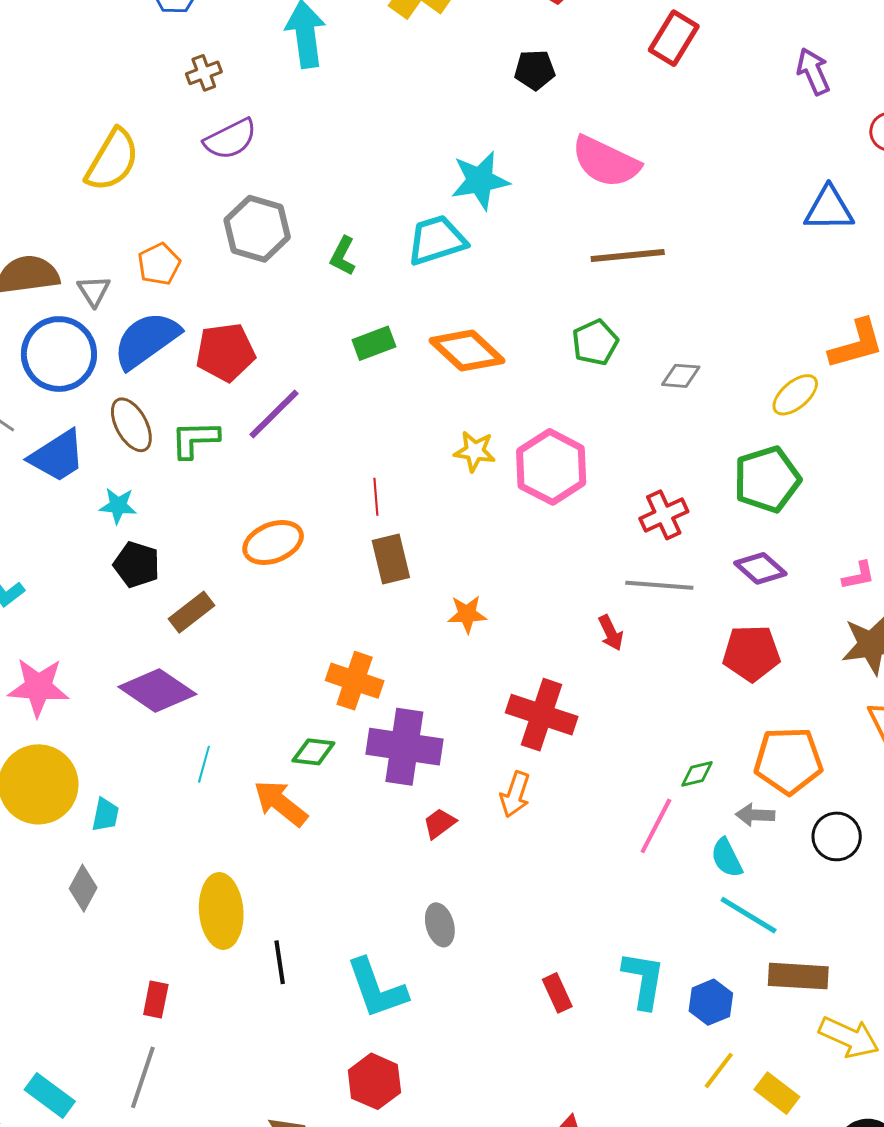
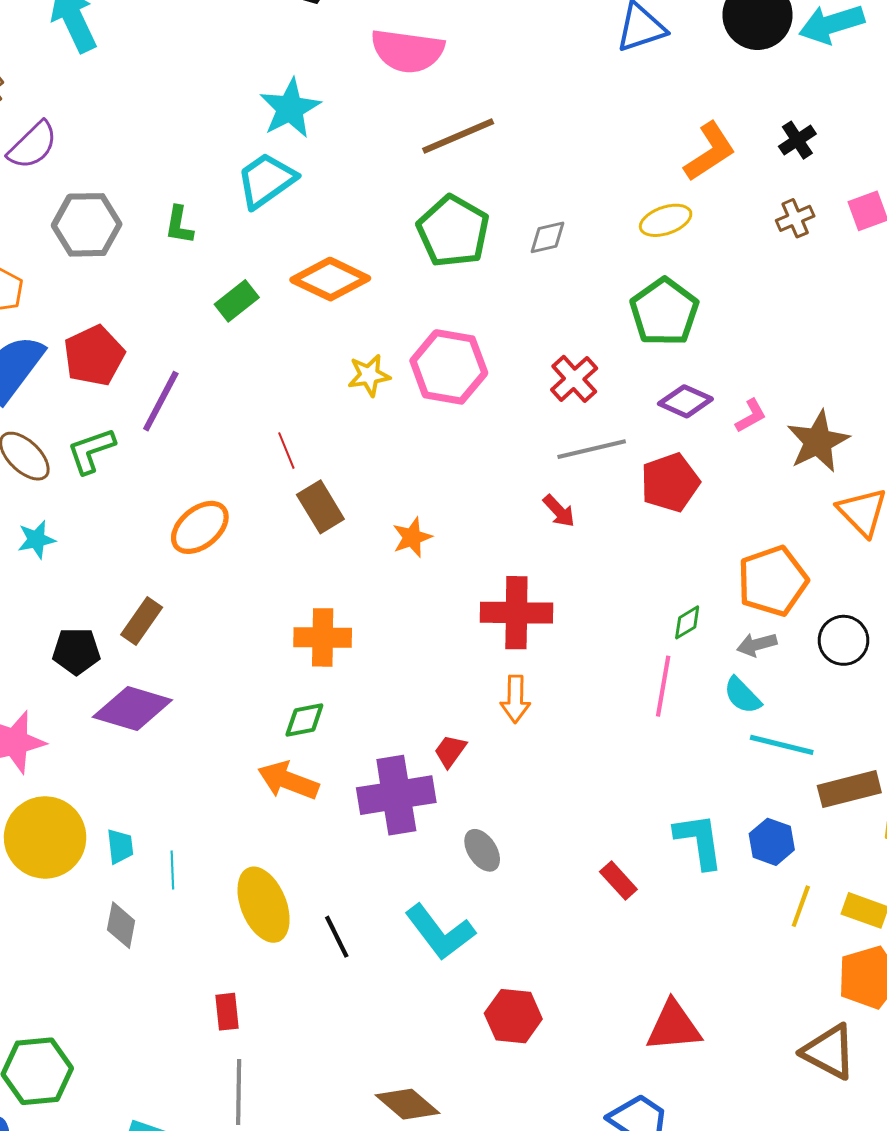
green pentagon: (595, 342) -> (453, 231), size x1.5
yellow ellipse: (795, 395) -> (666, 220), turned 39
black pentagon: (137, 565) -> (76, 651), moved
pink L-shape: (859, 576) -> (751, 416), moved
red pentagon: (751, 653) -> (670, 482), moved
purple cross: (404, 747) -> (396, 795), moved
cyan line: (204, 764) -> (172, 870), moved
red hexagon: (374, 1081) -> (513, 1016), moved

